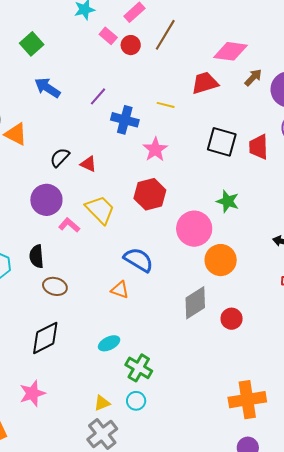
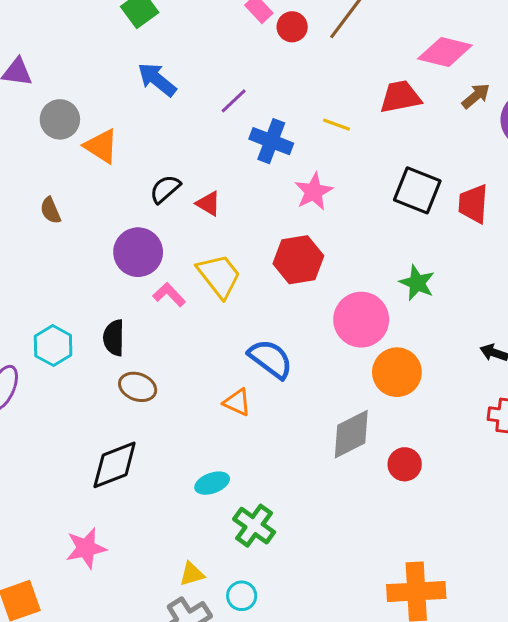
cyan circle: (136, 401) -> (242, 596), moved

